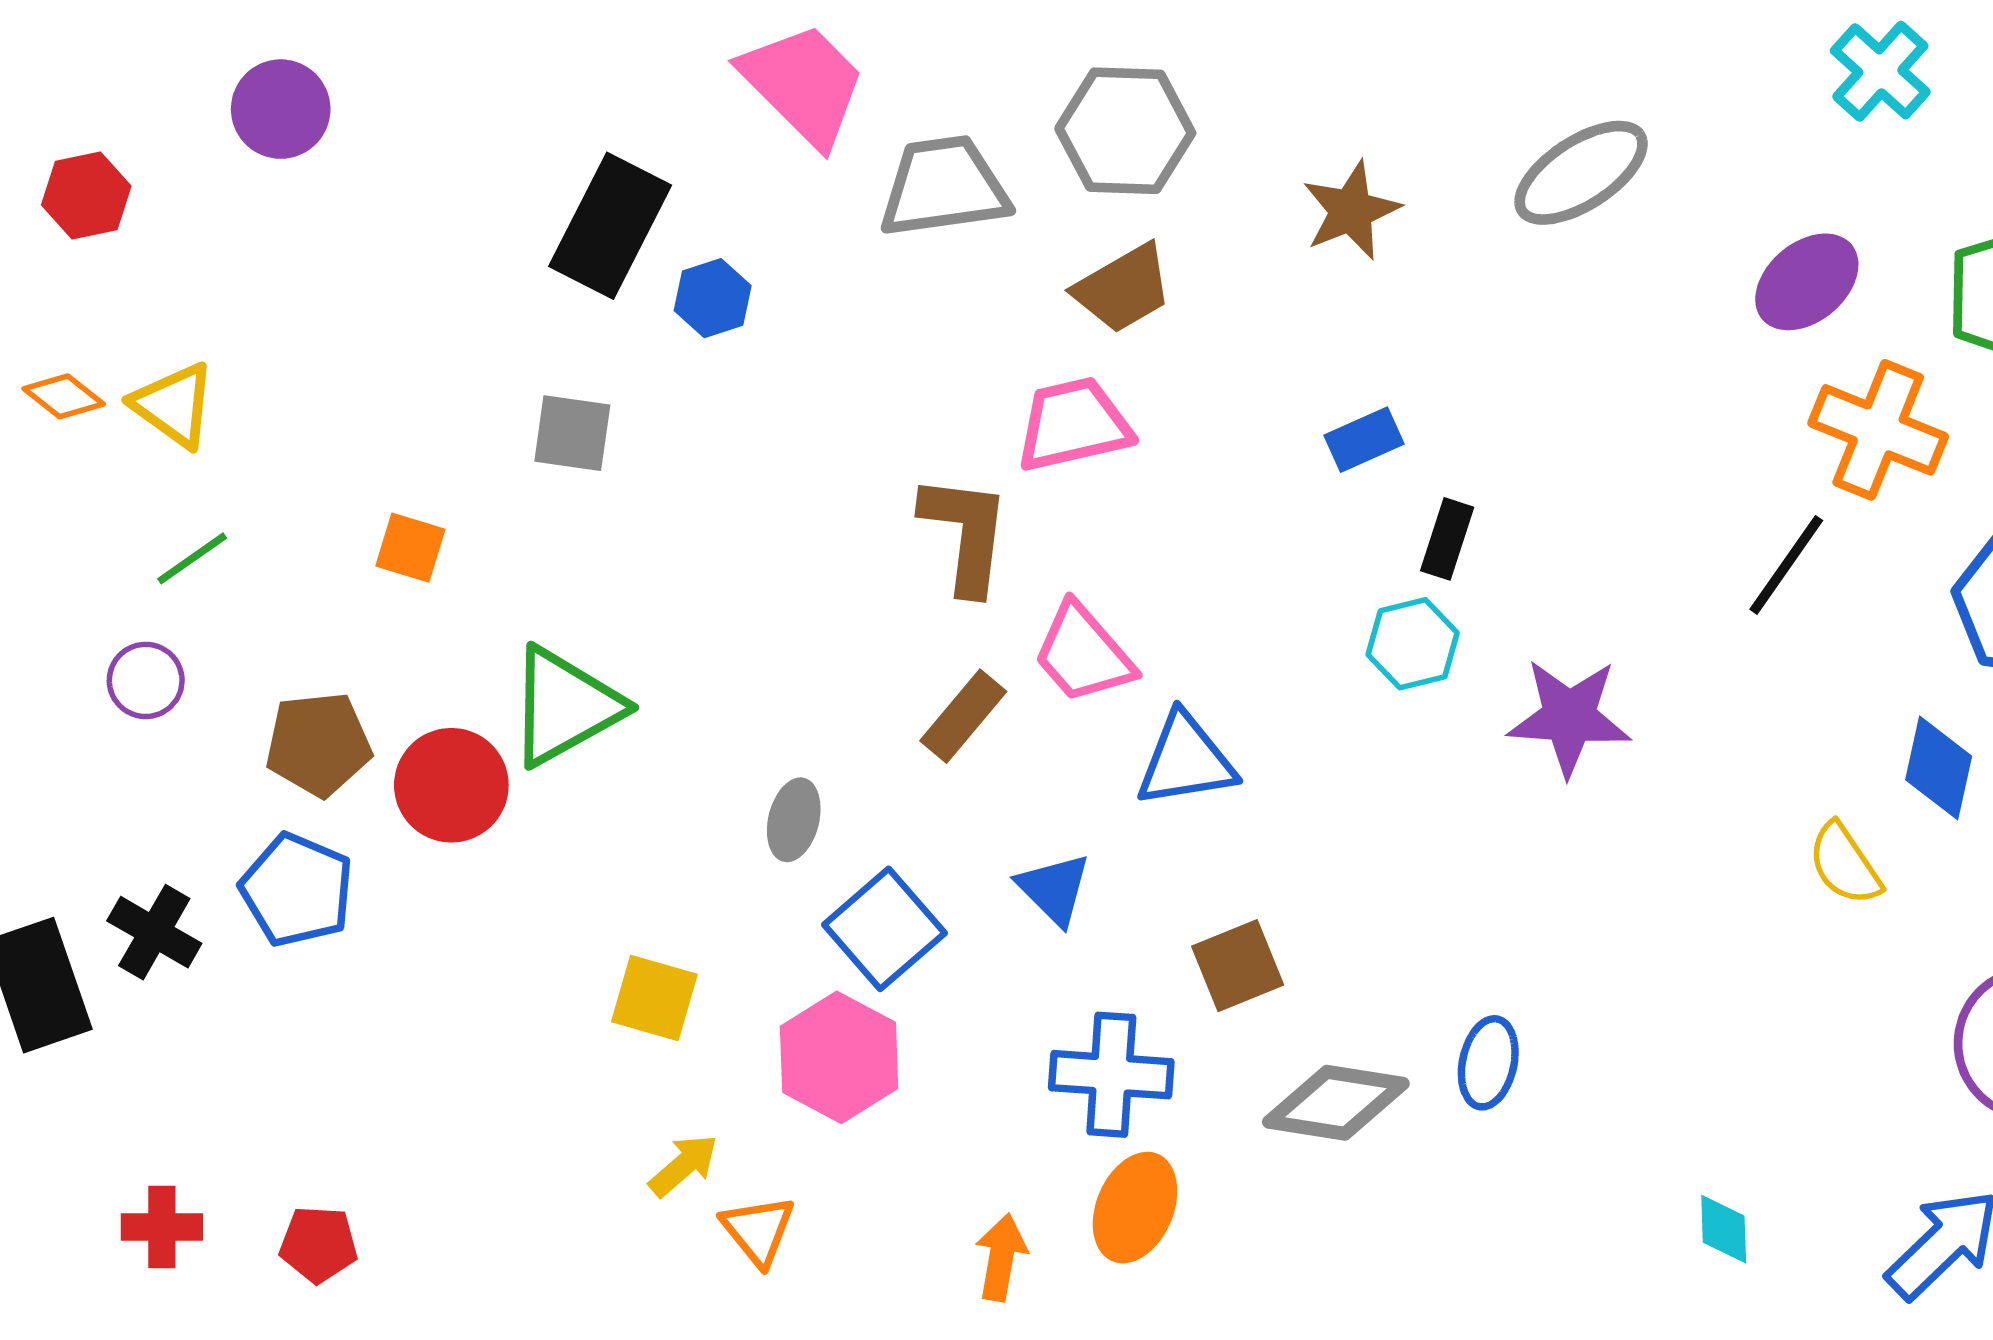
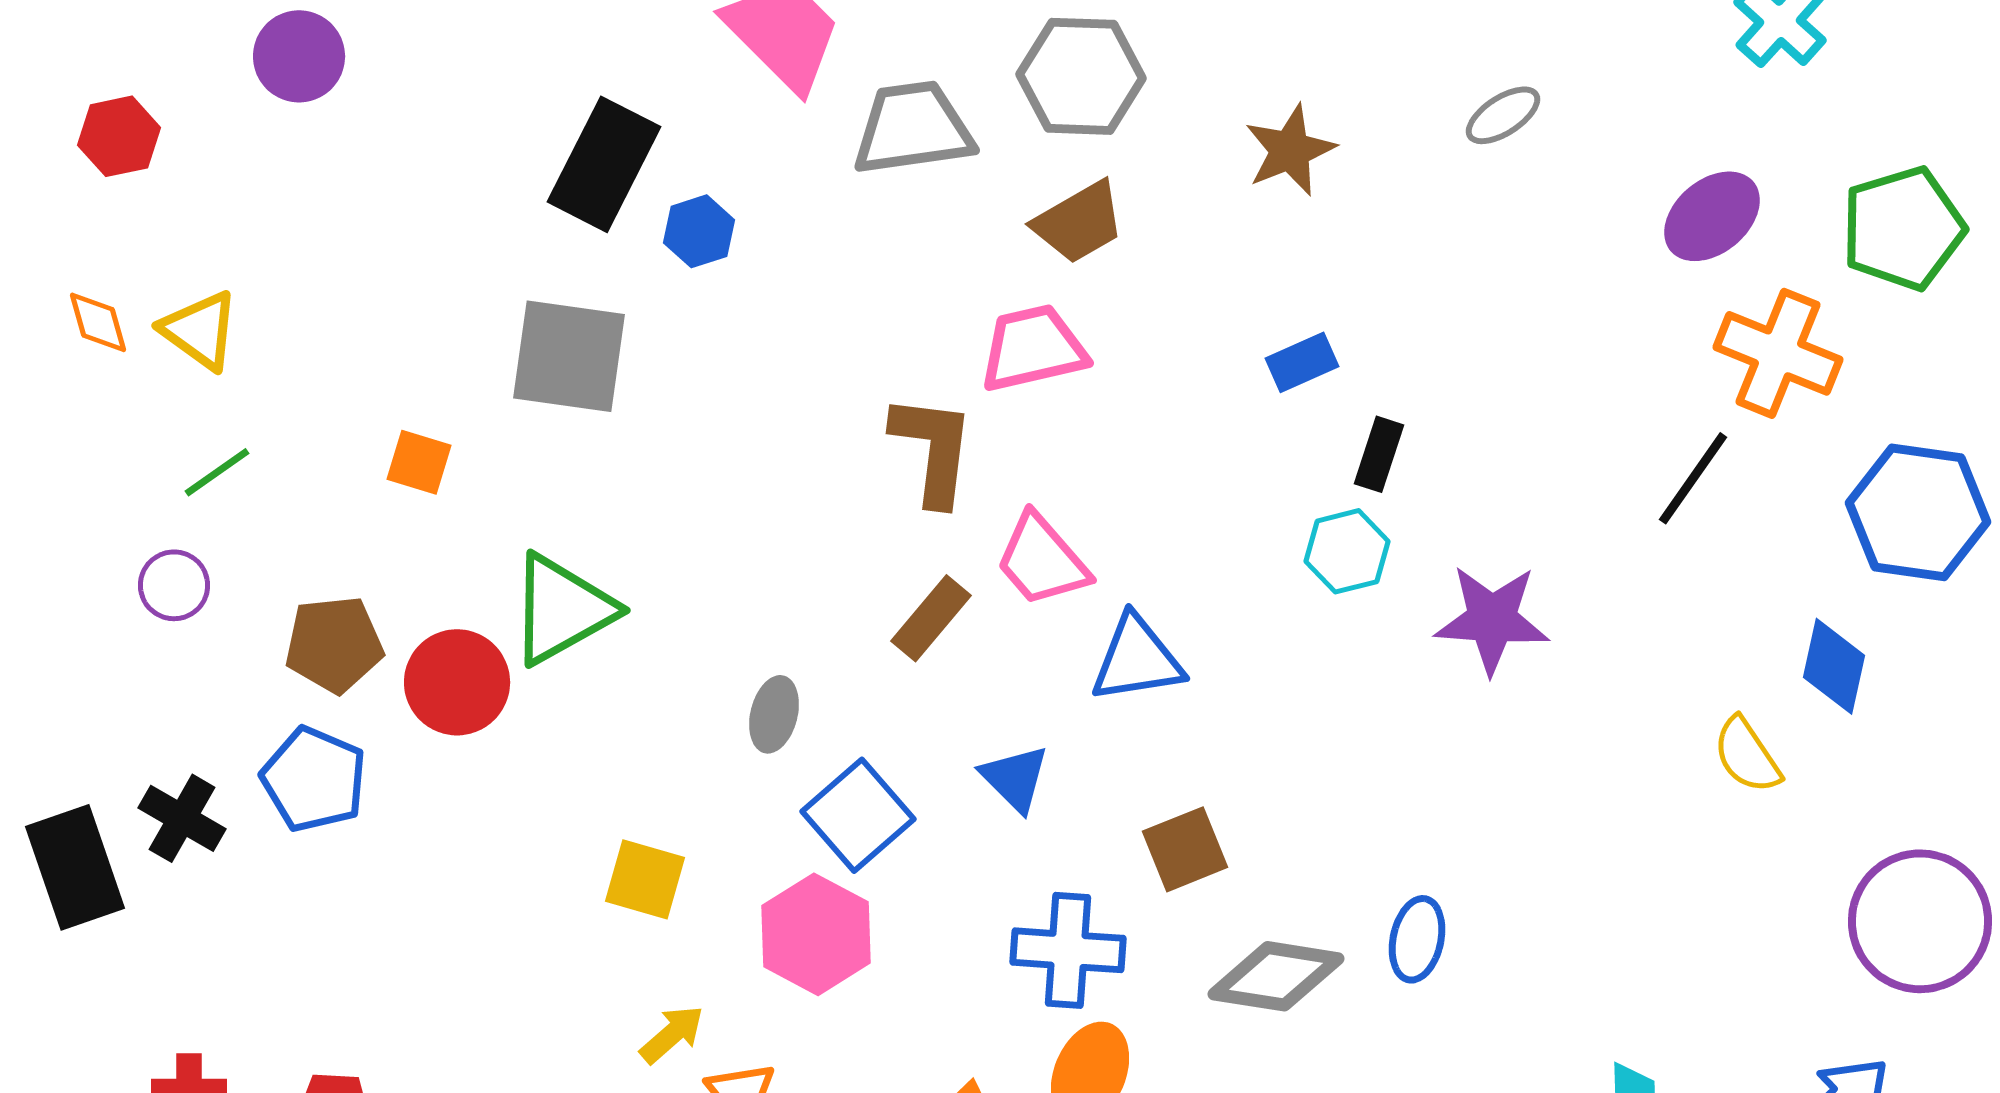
gray ellipse: (1581, 173) -> (1503, 115), size x0.6
orange diamond: (64, 396) -> (98, 322), turned 36
gray square: (572, 433) -> (569, 356), size x1.6

